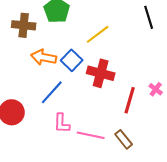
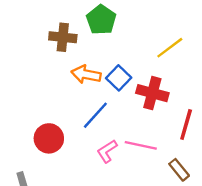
yellow line: (98, 34) -> (170, 48), moved
pink L-shape: (62, 123) -> (107, 151), turned 55
pink line: (91, 135) -> (141, 145), moved

